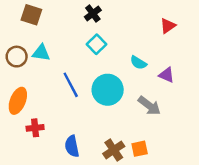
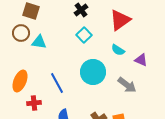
red triangle: (168, 26) -> (120, 20), moved, size x1.6
brown circle: (17, 57) -> (21, 33), moved
blue line: (71, 85) -> (57, 83), moved

